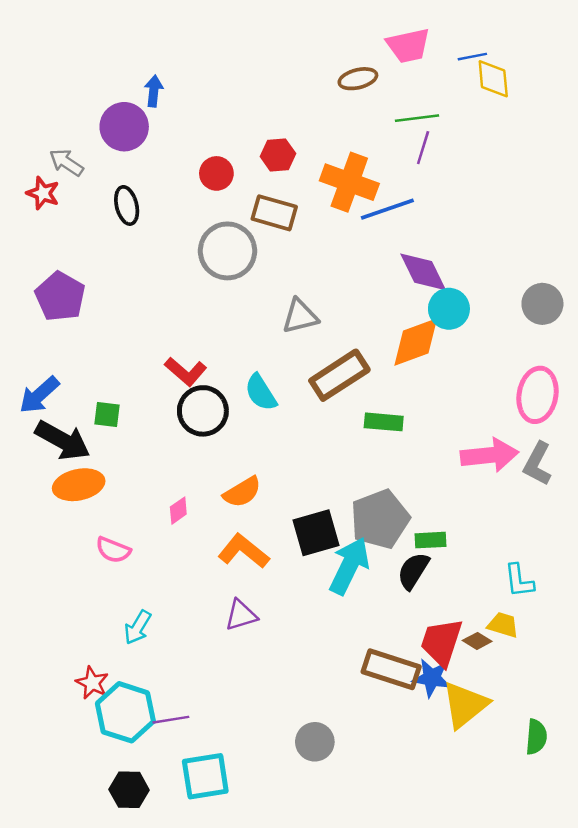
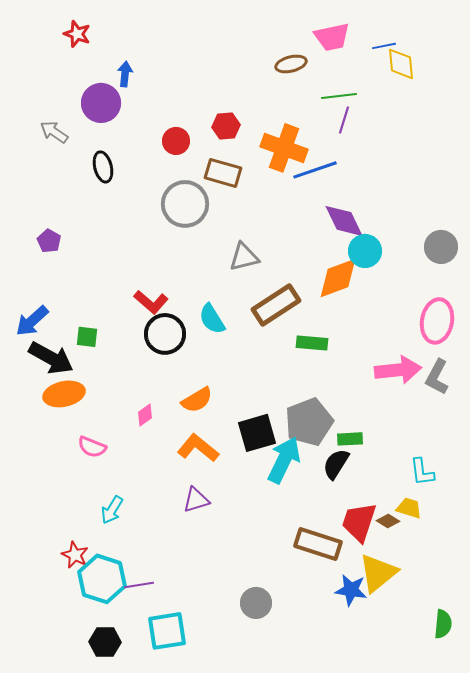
red star: (43, 193) -> (77, 34), moved
purple pentagon: (60, 296) -> (49, 241), size x0.6
blue star: (432, 678) -> (351, 590), moved
green semicircle: (536, 737) -> (443, 624), moved

